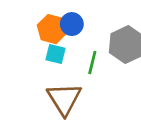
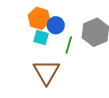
blue circle: (72, 24) -> (56, 25), moved

